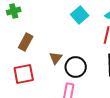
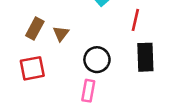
brown triangle: (56, 58) -> (61, 34), moved

